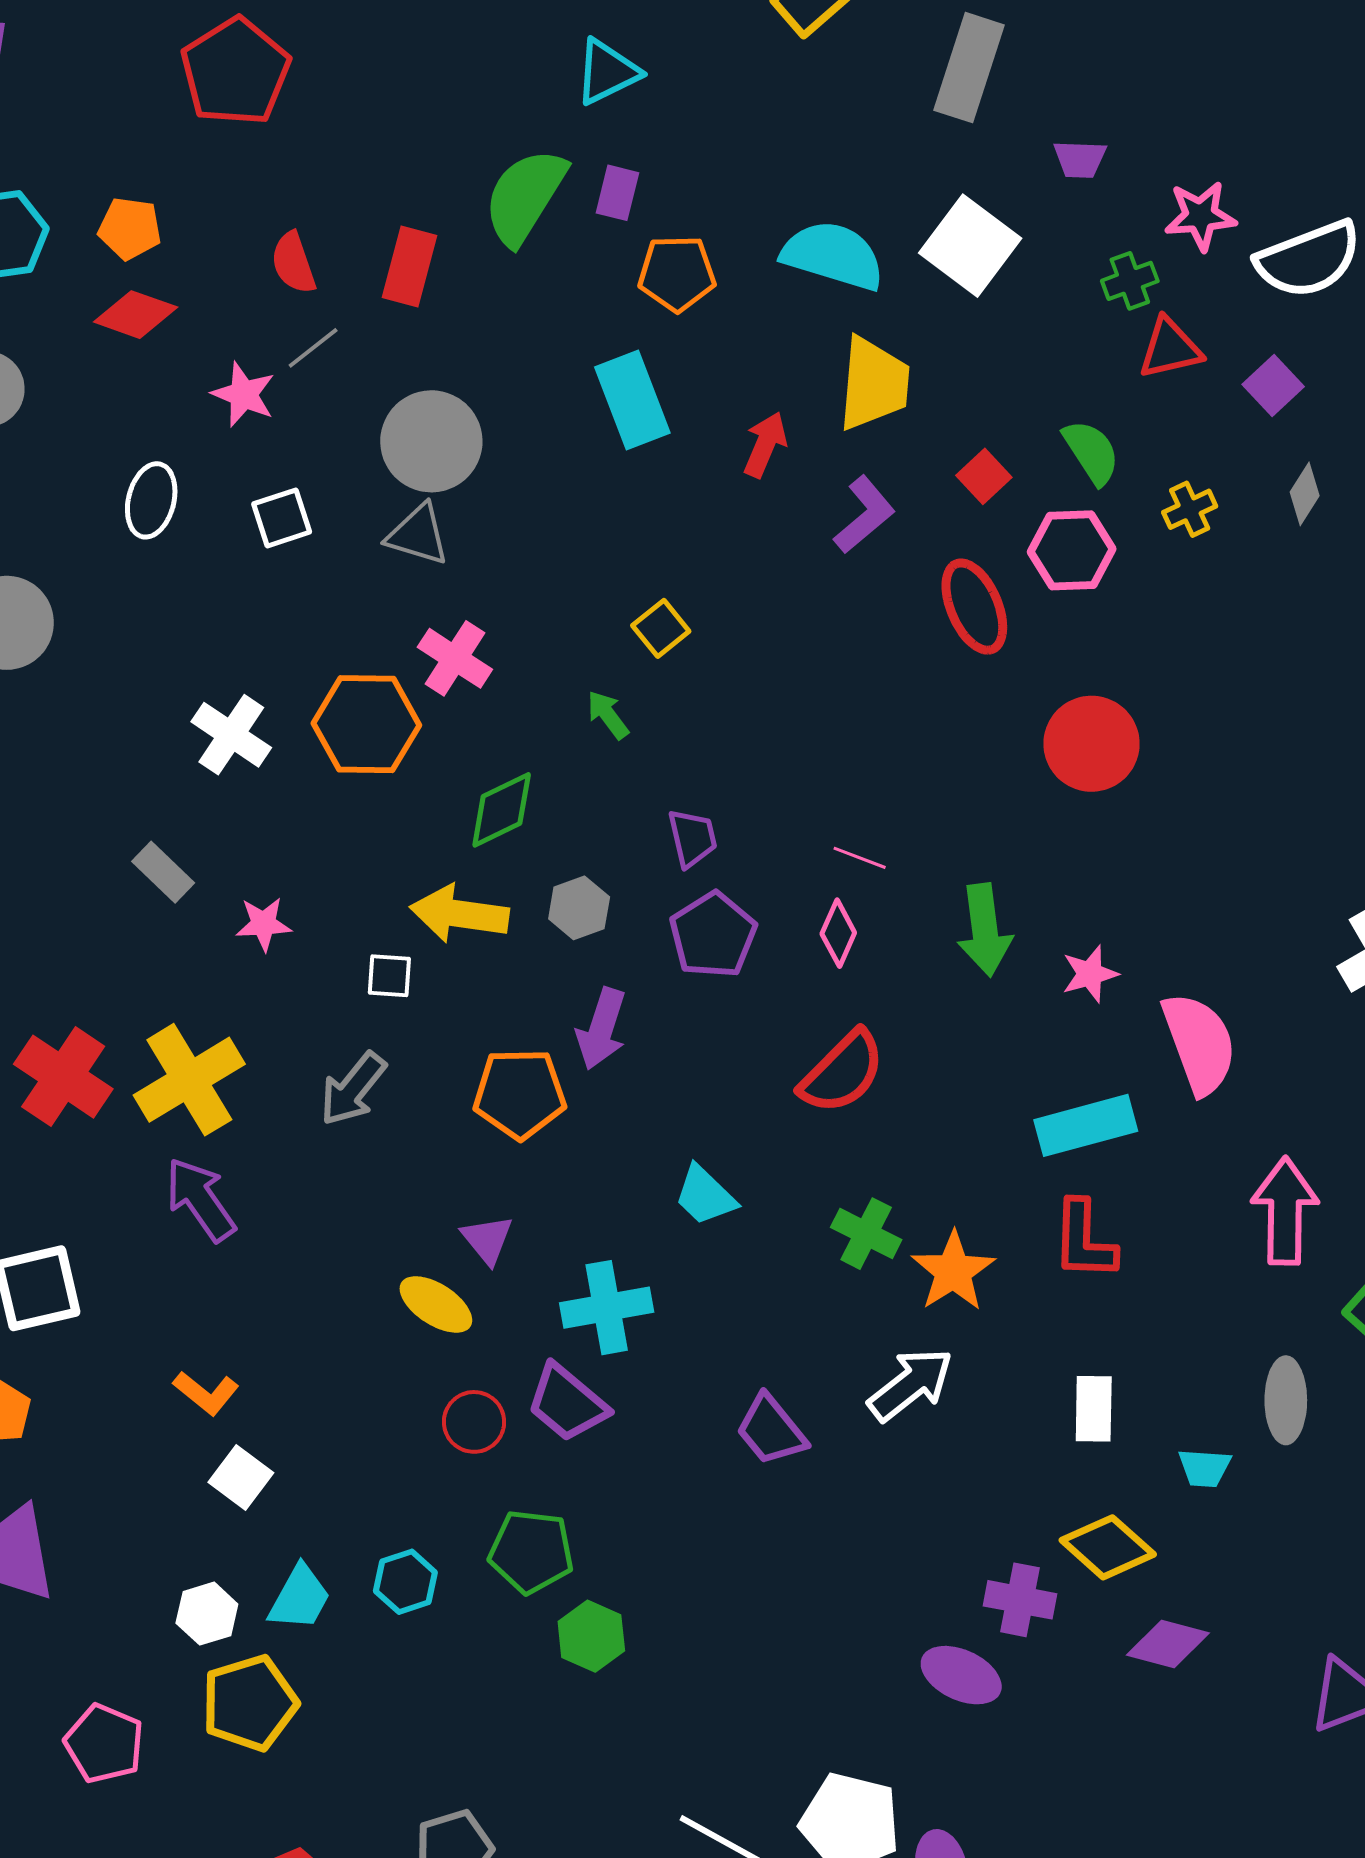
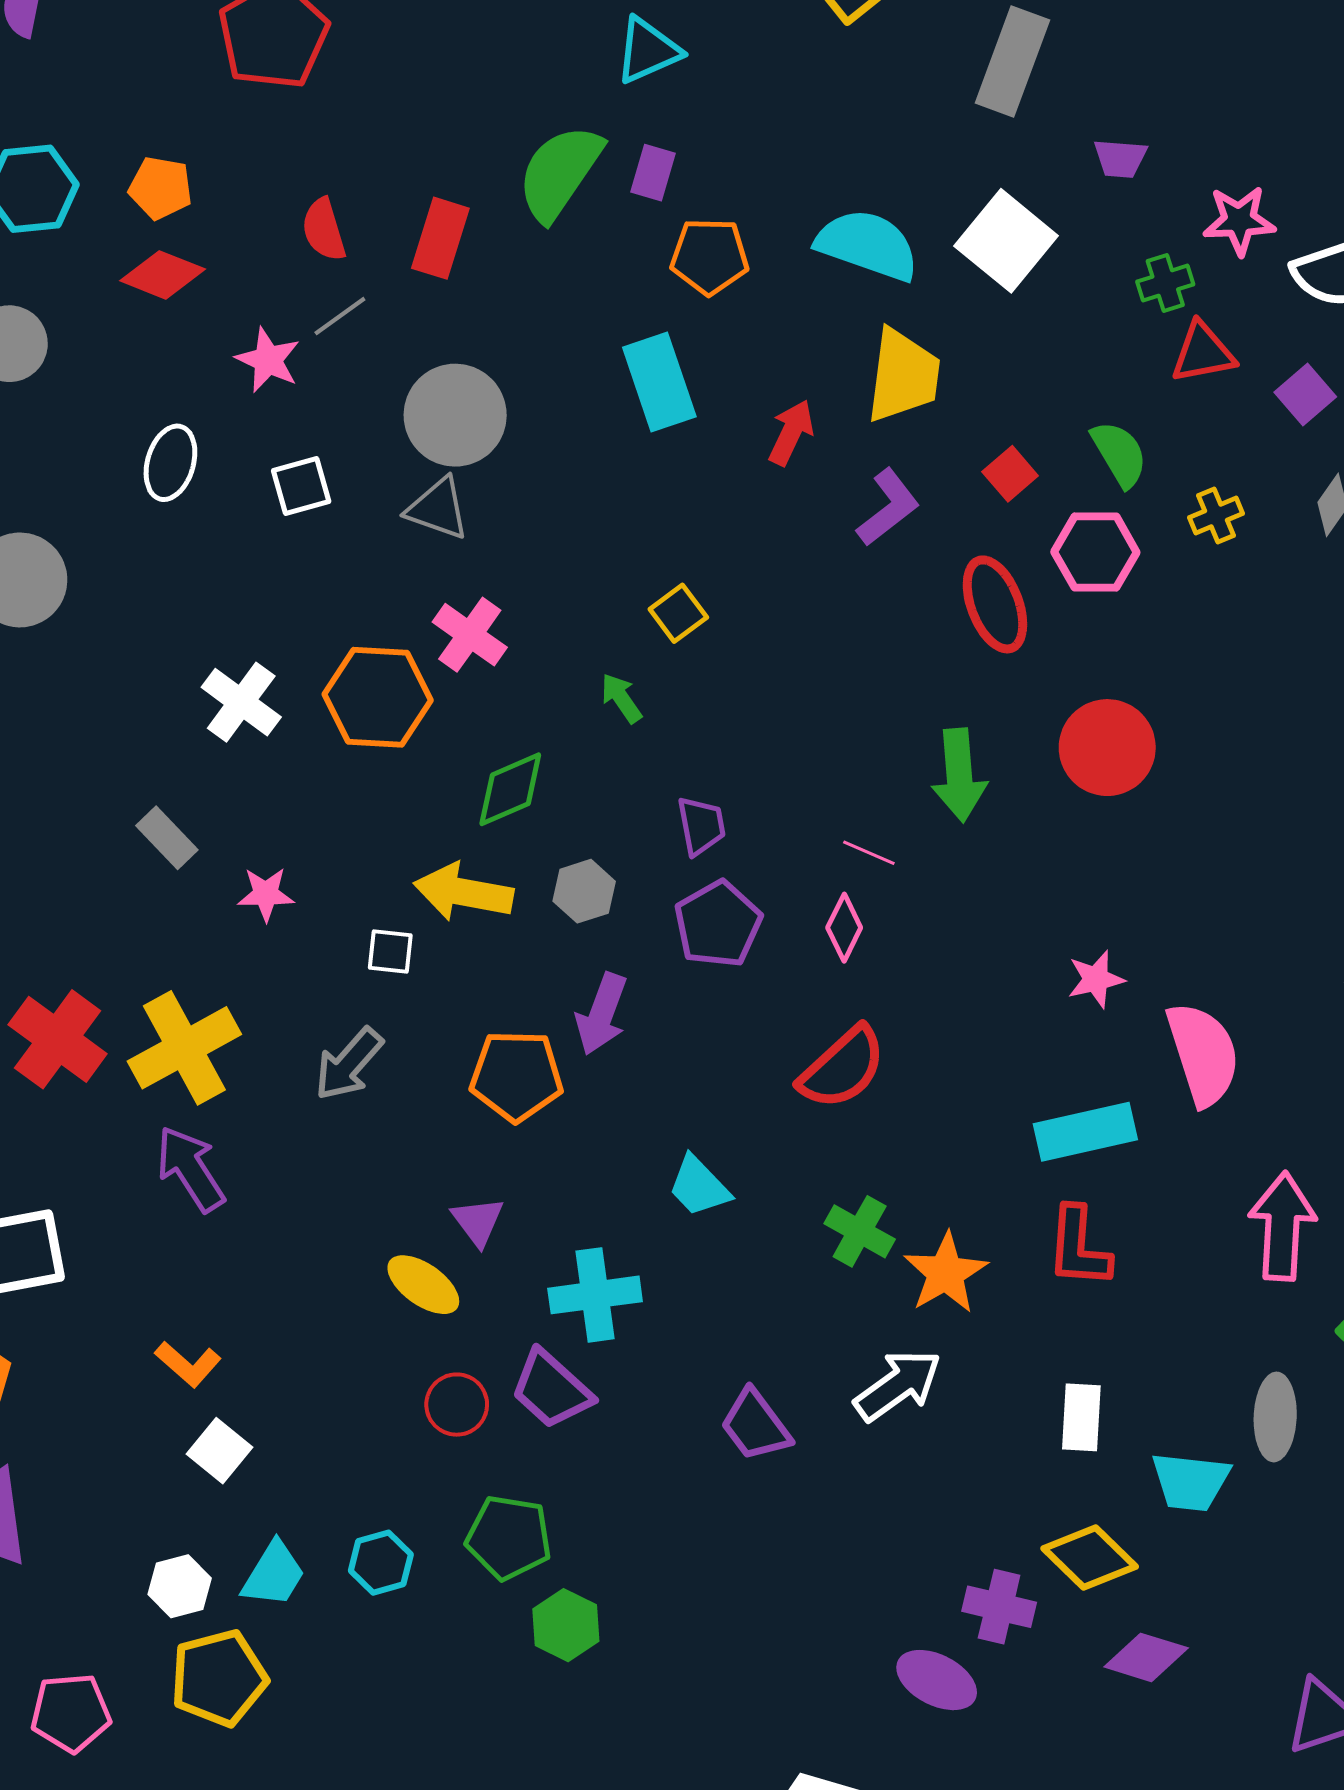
green arrow: (985, 930) -> (959, 775), moved
cyan trapezoid: (1204, 1468) -> (1190, 1482), size x1.5
pink pentagon: (104, 1743) -> (71, 1713), turned -30

